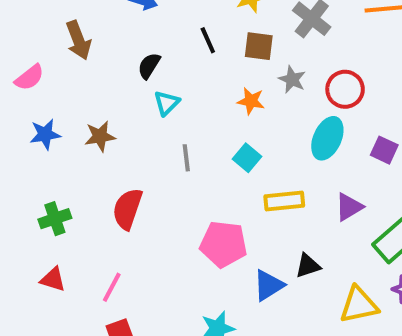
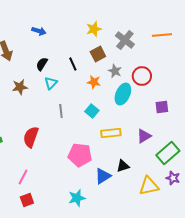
black line: (208, 40) -> (73, 64), moved
brown square: (259, 46) -> (98, 54), turned -35
brown star: (100, 136) -> (20, 87), moved
cyan ellipse: (327, 138) -> (123, 94), moved
purple square: (384, 150) -> (162, 107), turned -32

